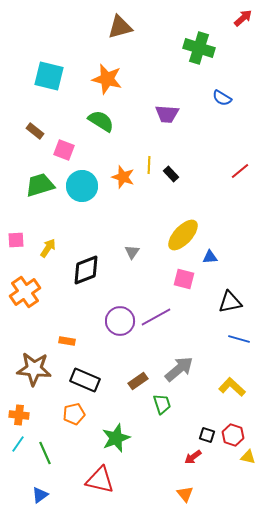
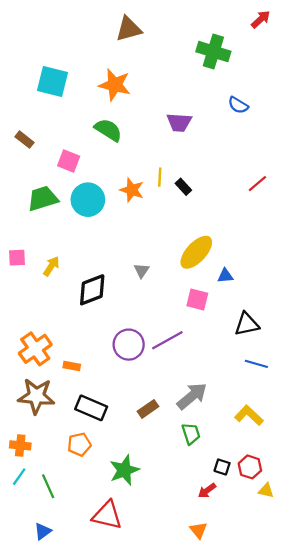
brown rectangle: (35, 131) -> (25, 140), moved
orange cross: (25, 292) -> (35, 349), moved
green trapezoid: (162, 404) -> (191, 434), moved

